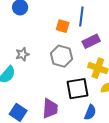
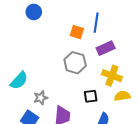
gray star: (22, 54) -> (41, 98), moved
black square: (77, 89) -> (91, 96), size x0.6

